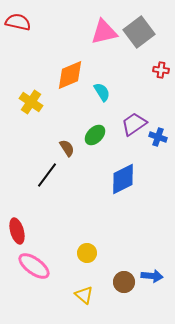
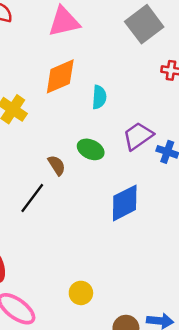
pink triangle: (104, 32) -> (64, 22), moved
cyan semicircle: (102, 92) -> (99, 97), turned 36
green ellipse: (95, 135) -> (91, 149), turned 70

